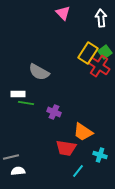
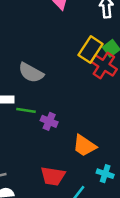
green line: (26, 103) -> (26, 110), moved
red trapezoid: (66, 148) -> (53, 176), moved

